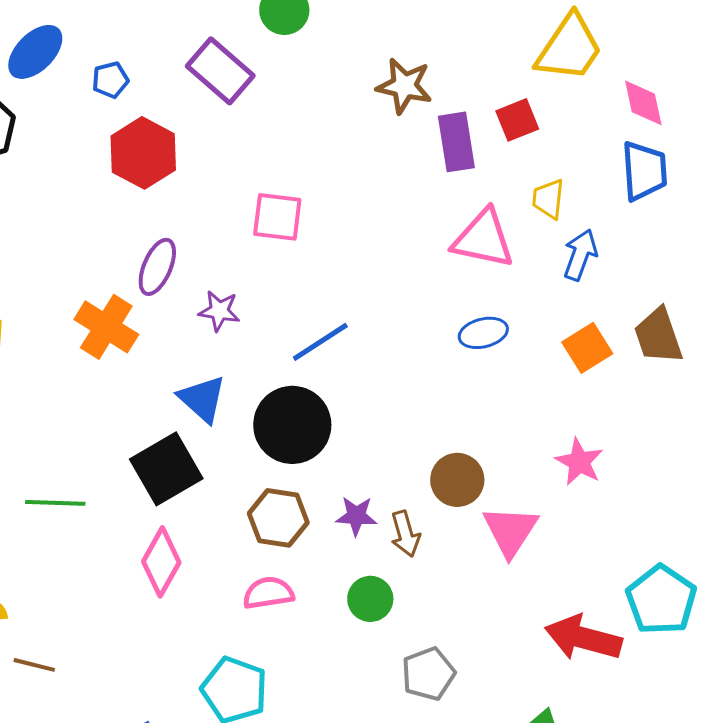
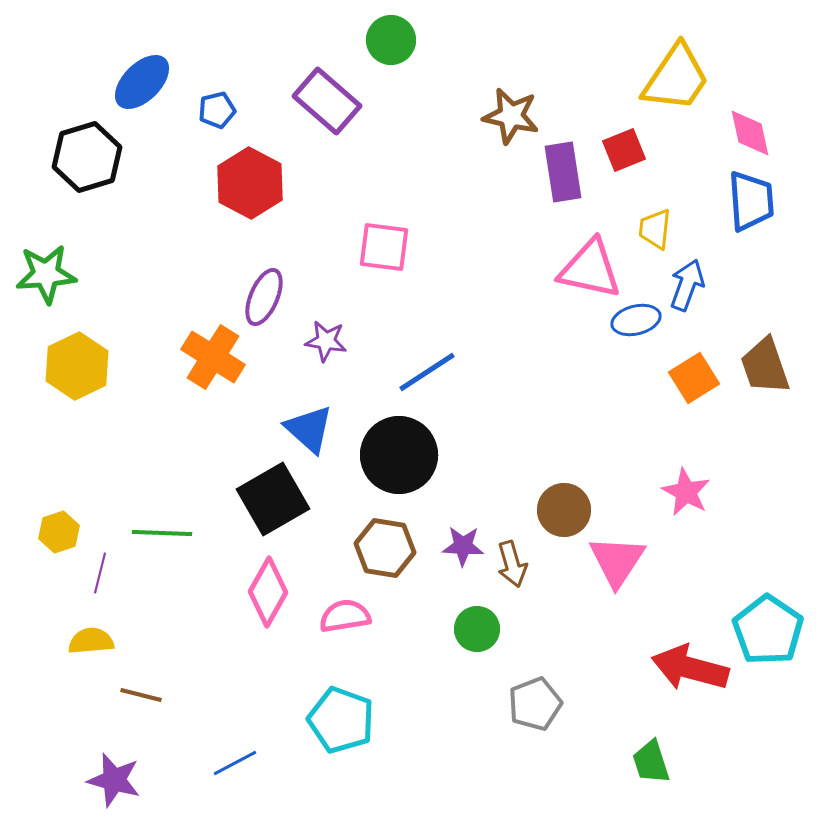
blue ellipse: (483, 333) -> (636, 320), moved
pink semicircle: (268, 593) -> (345, 616), moved

